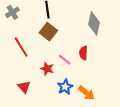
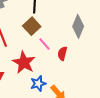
pink line: (65, 60) -> (44, 44), moved
red star: (47, 69) -> (24, 62), size x1.6

